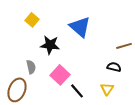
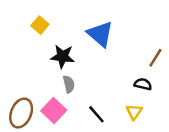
brown line: (124, 46) -> (155, 58), turned -42
gray semicircle: (31, 67) -> (69, 84), moved
pink square: (60, 75) -> (54, 111), moved

